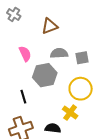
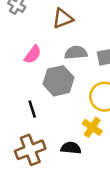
pink semicircle: (25, 54) -> (33, 54), turned 63

